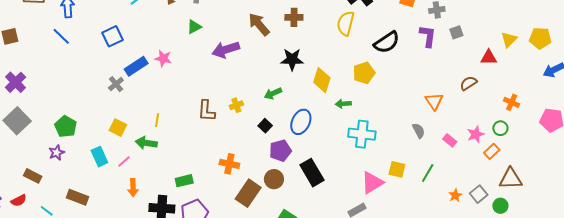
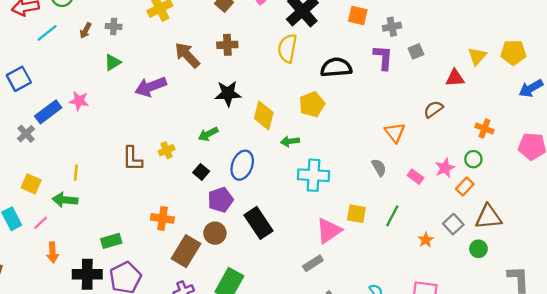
black semicircle: (387, 42) -> (336, 68), turned -148
gray square: (479, 194) -> (453, 224), moved

